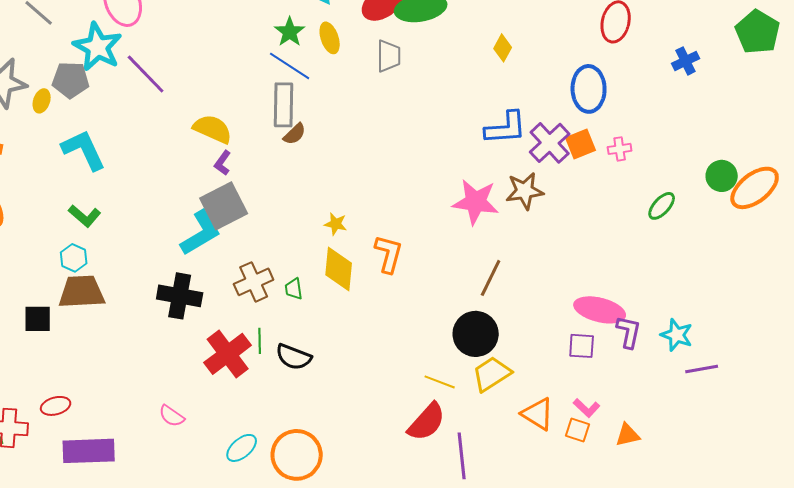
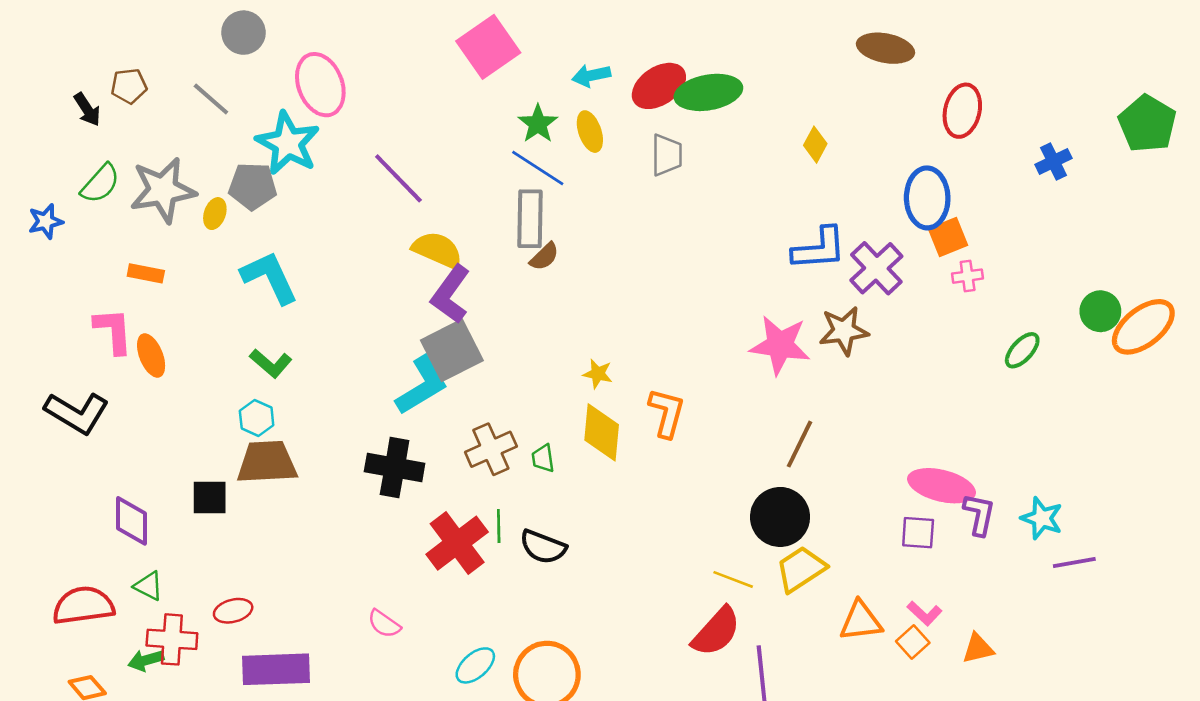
purple line: (146, 74) -> (398, 178), moved
orange square: (581, 144) -> (948, 237), moved
purple L-shape: (223, 163) -> (451, 294), size x1.8
orange triangle: (538, 414) -> (861, 621), turned -39
orange square: (578, 430) -> (913, 642), turned 30

